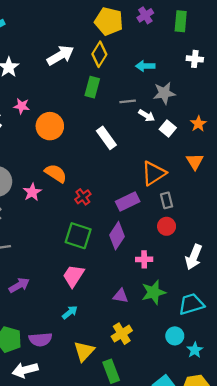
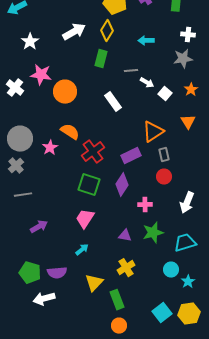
gray star: (164, 93) -> (183, 59), moved
pink star: (22, 106) -> (41, 75), size x1.5
red cross: (83, 197) -> (93, 152), size x1.6

